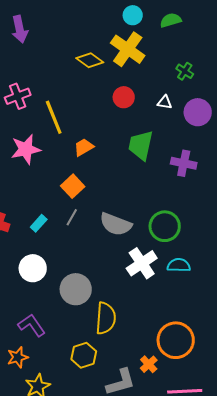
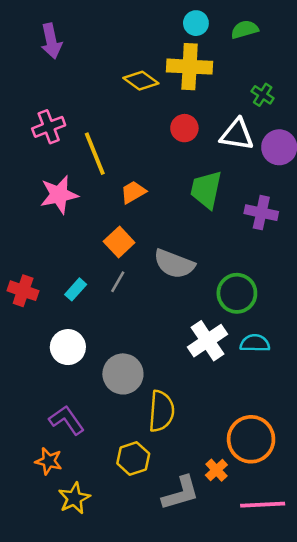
yellow cross: (128, 49) -> (190, 67), turned -32
white triangle: (165, 102) -> (237, 134), size x1.8
gray semicircle: (116, 224) -> (174, 264), moved
orange star: (18, 357) -> (49, 461), turned 30

